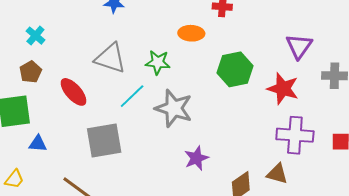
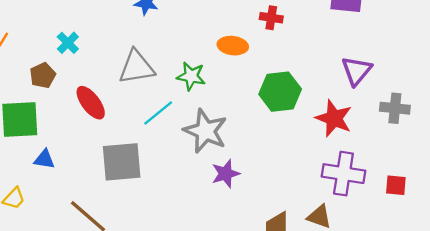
cyan cross: (35, 36) -> (68, 43), moved
gray triangle: (110, 58) -> (137, 67), turned -32
purple star: (196, 158) -> (226, 174), moved

